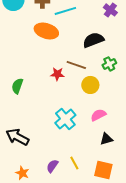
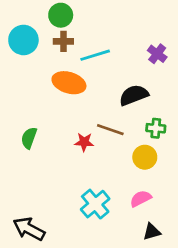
green cross: (109, 64) -> (156, 128), turned 32
yellow circle: (90, 85) -> (145, 157), moved
green semicircle: (17, 86) -> (29, 138), moved

